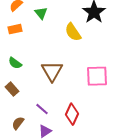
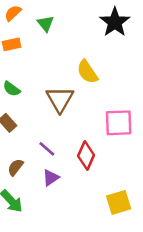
yellow semicircle: (73, 32) -> (87, 72), moved
pink square: (97, 76) -> (119, 123), moved

